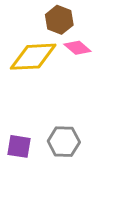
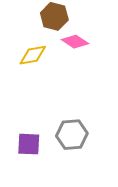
yellow diamond: (33, 57) -> (33, 55), size x0.6

